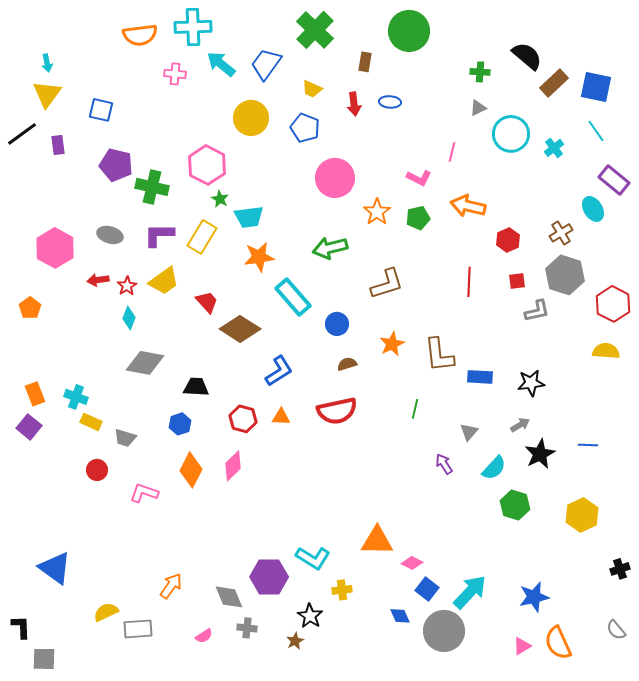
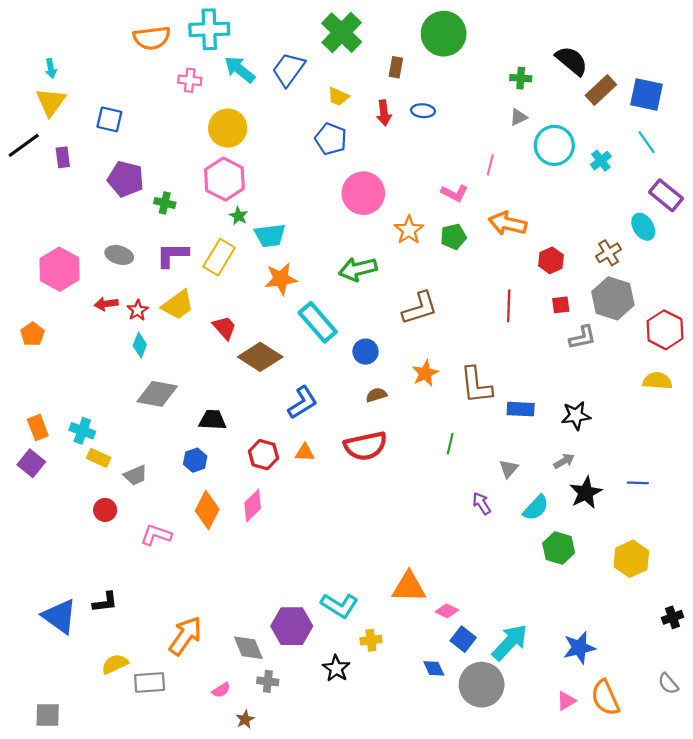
yellow circle: (251, 118) -> (228, 128), moved
green cross: (152, 187) -> (165, 203), size x0.6
gray trapezoid: (125, 438) -> (135, 475), turned -40
orange arrow: (171, 586) -> (185, 636), size x1.4
black L-shape: (21, 627) -> (105, 602), moved, turned 85
brown star: (295, 641) -> (245, 719), moved

